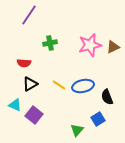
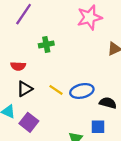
pink star: (90, 45) -> (89, 17), moved
black semicircle: (107, 97) -> (108, 103), turned 126
blue square: (98, 119) -> (98, 127), turned 32

